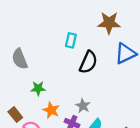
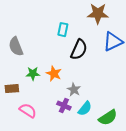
orange star: (51, 110) -> (54, 74), moved
brown rectangle: (15, 115) -> (12, 89), moved, turned -56

